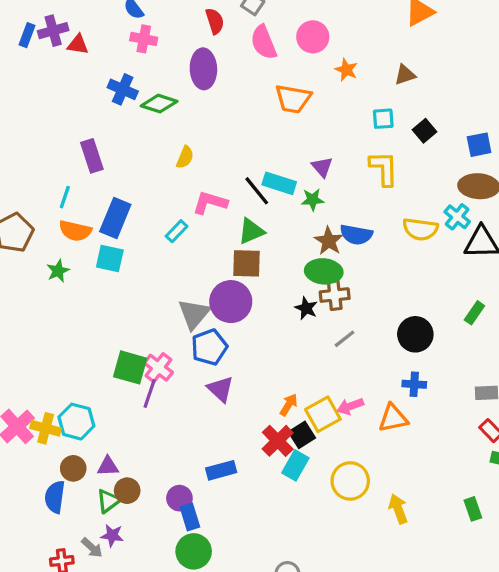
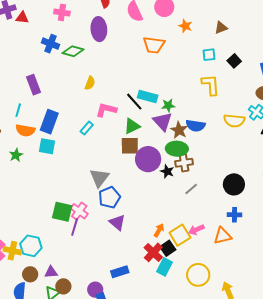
purple triangle: (322, 167) -> (163, 122), moved, size x1.5
purple circle: (231, 302) -> (148, 159), moved

